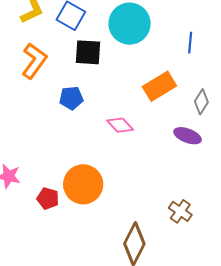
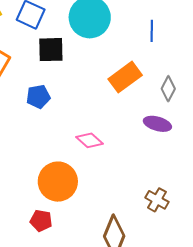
pink diamond: (120, 125) -> (90, 140), moved
red pentagon: (48, 198) -> (41, 221), moved

